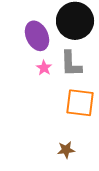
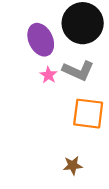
gray L-shape: (71, 64) -> (78, 71), turned -64

